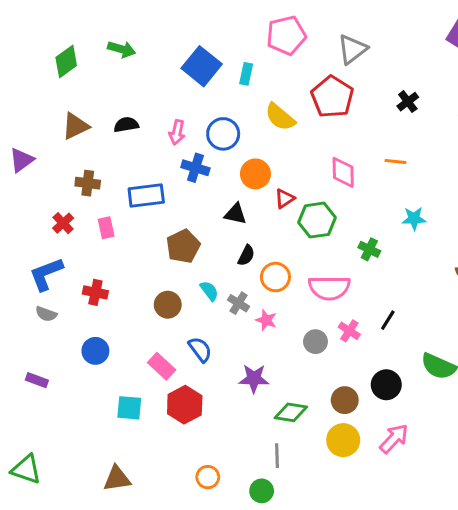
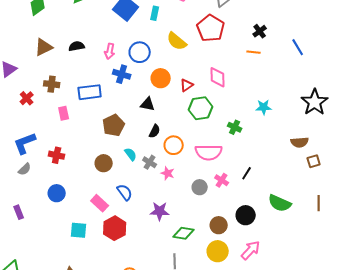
orange line: (395, 162) -> (254, 52), moved
red triangle: (285, 199) -> (187, 85), moved
red cross: (63, 223) -> (27, 98), moved
gray semicircle: (46, 314) -> (25, 169), turned -64
purple rectangle: (37, 380) -> (19, 212), turned 48

